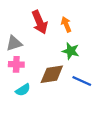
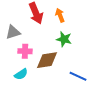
pink cross: (16, 64) -> (25, 51), moved
blue line: (82, 81) -> (78, 76), moved

